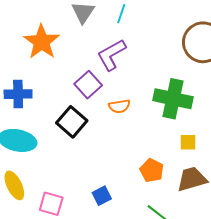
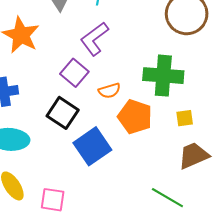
orange pentagon: (152, 170) -> (135, 117), moved, size x1.4
blue square: (102, 196) -> (92, 146), moved, size x1.8

